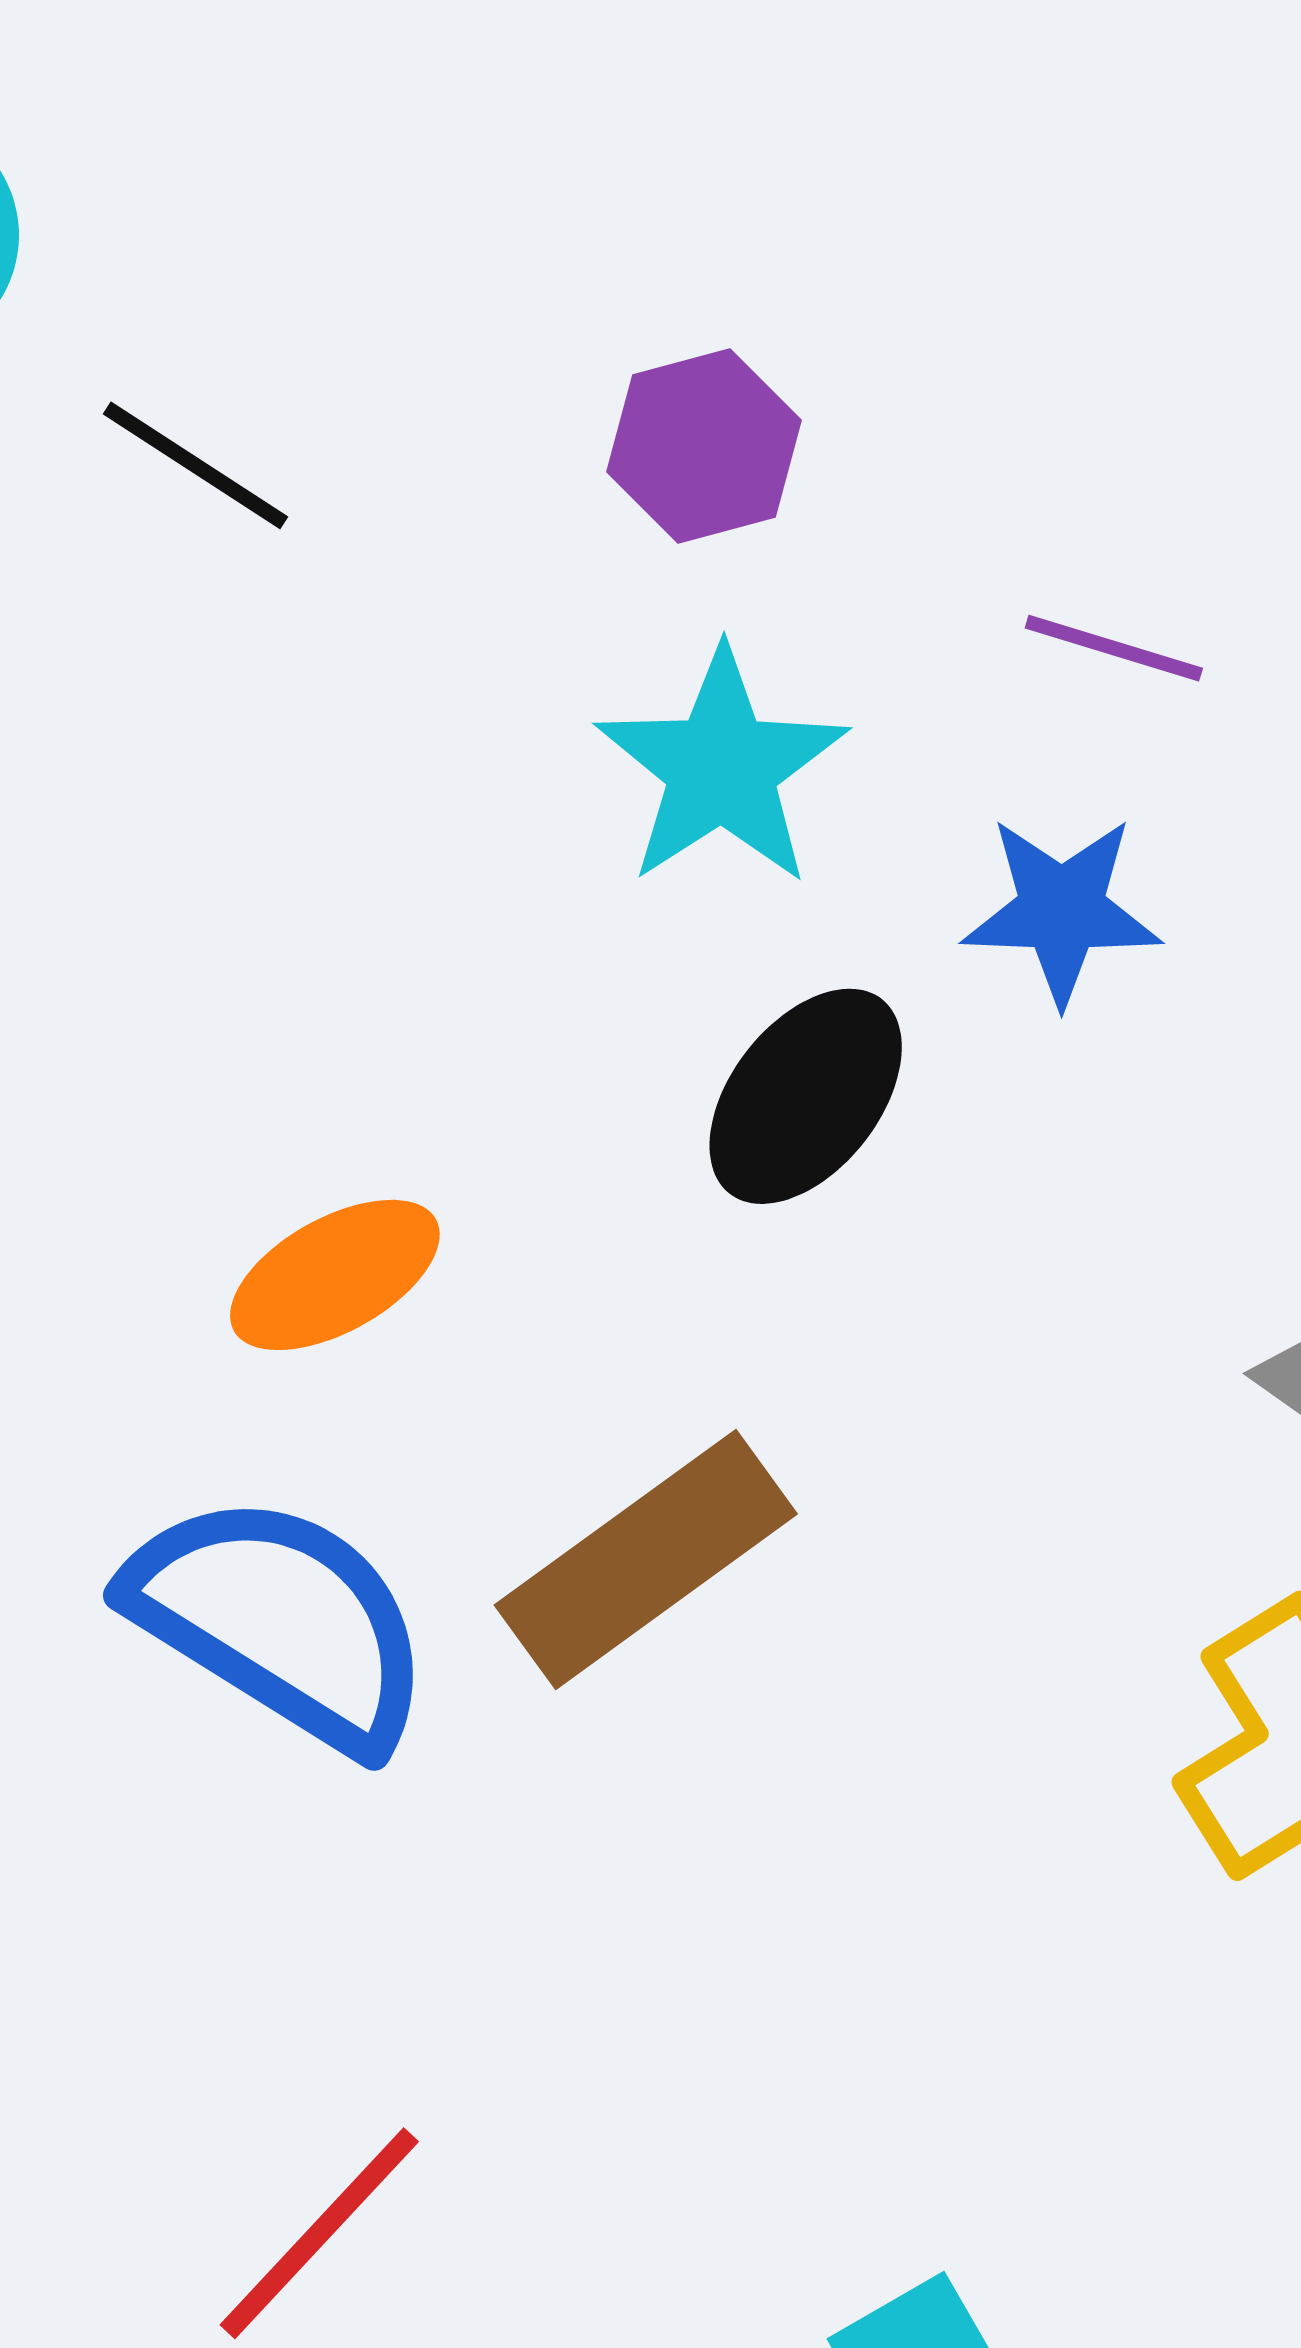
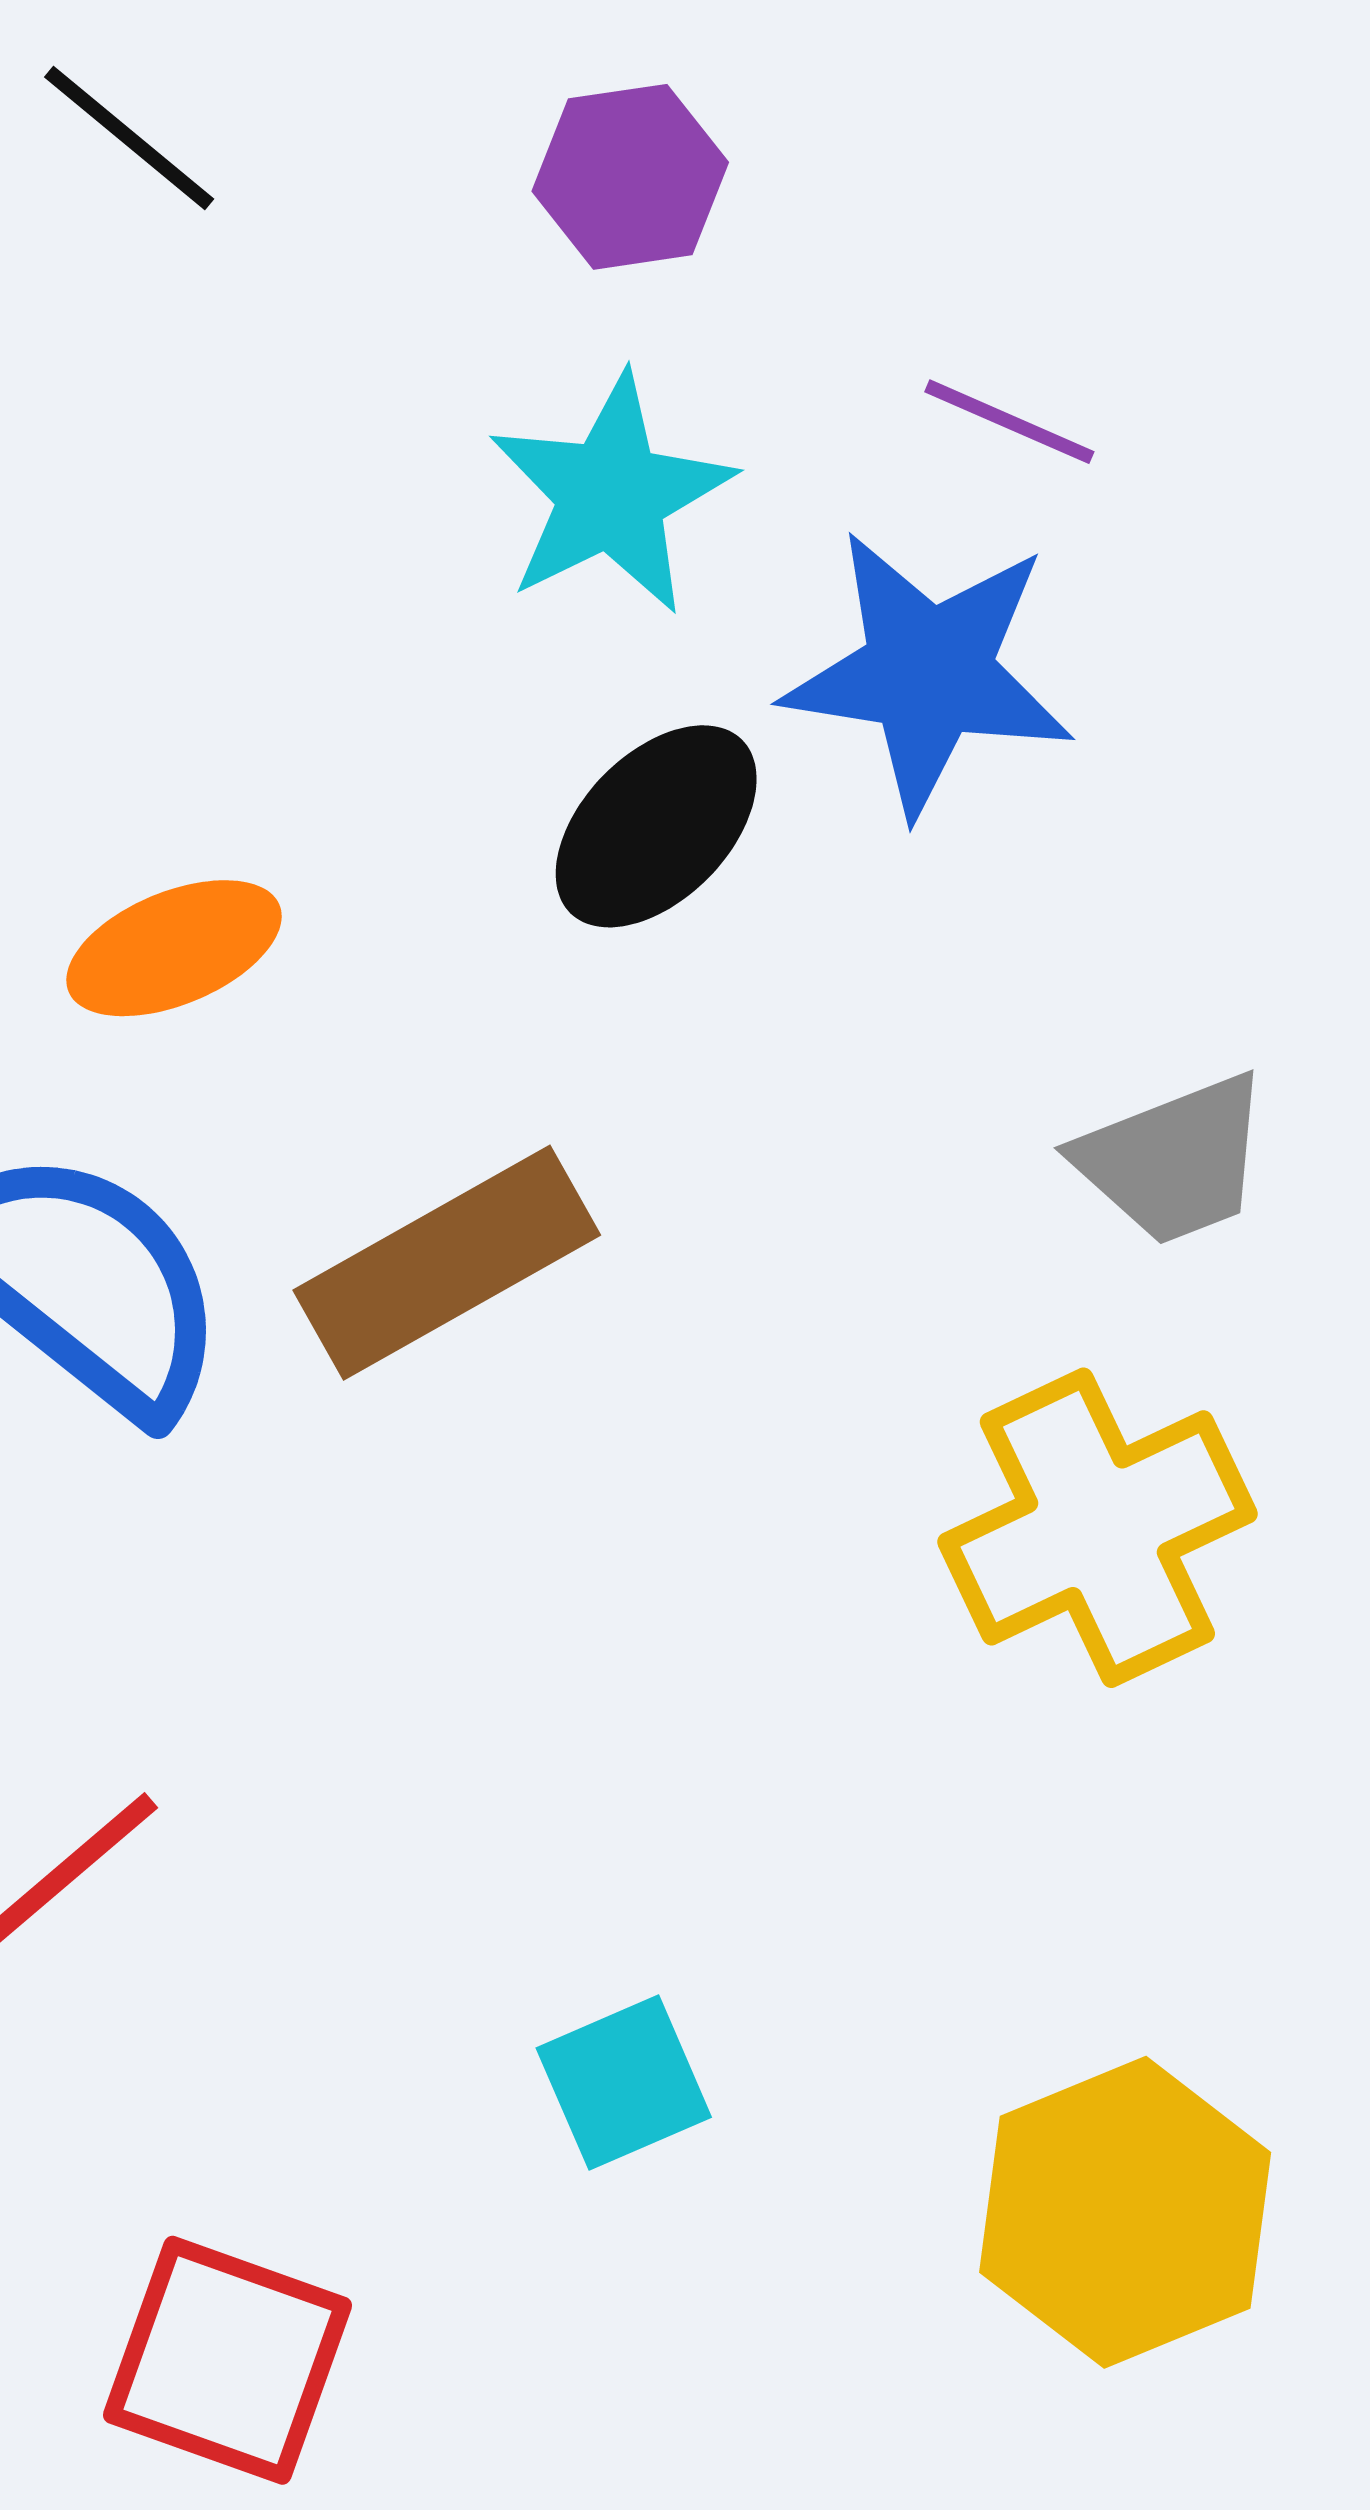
blue star: (1062, 910) -> (928, 673), size x1.5

